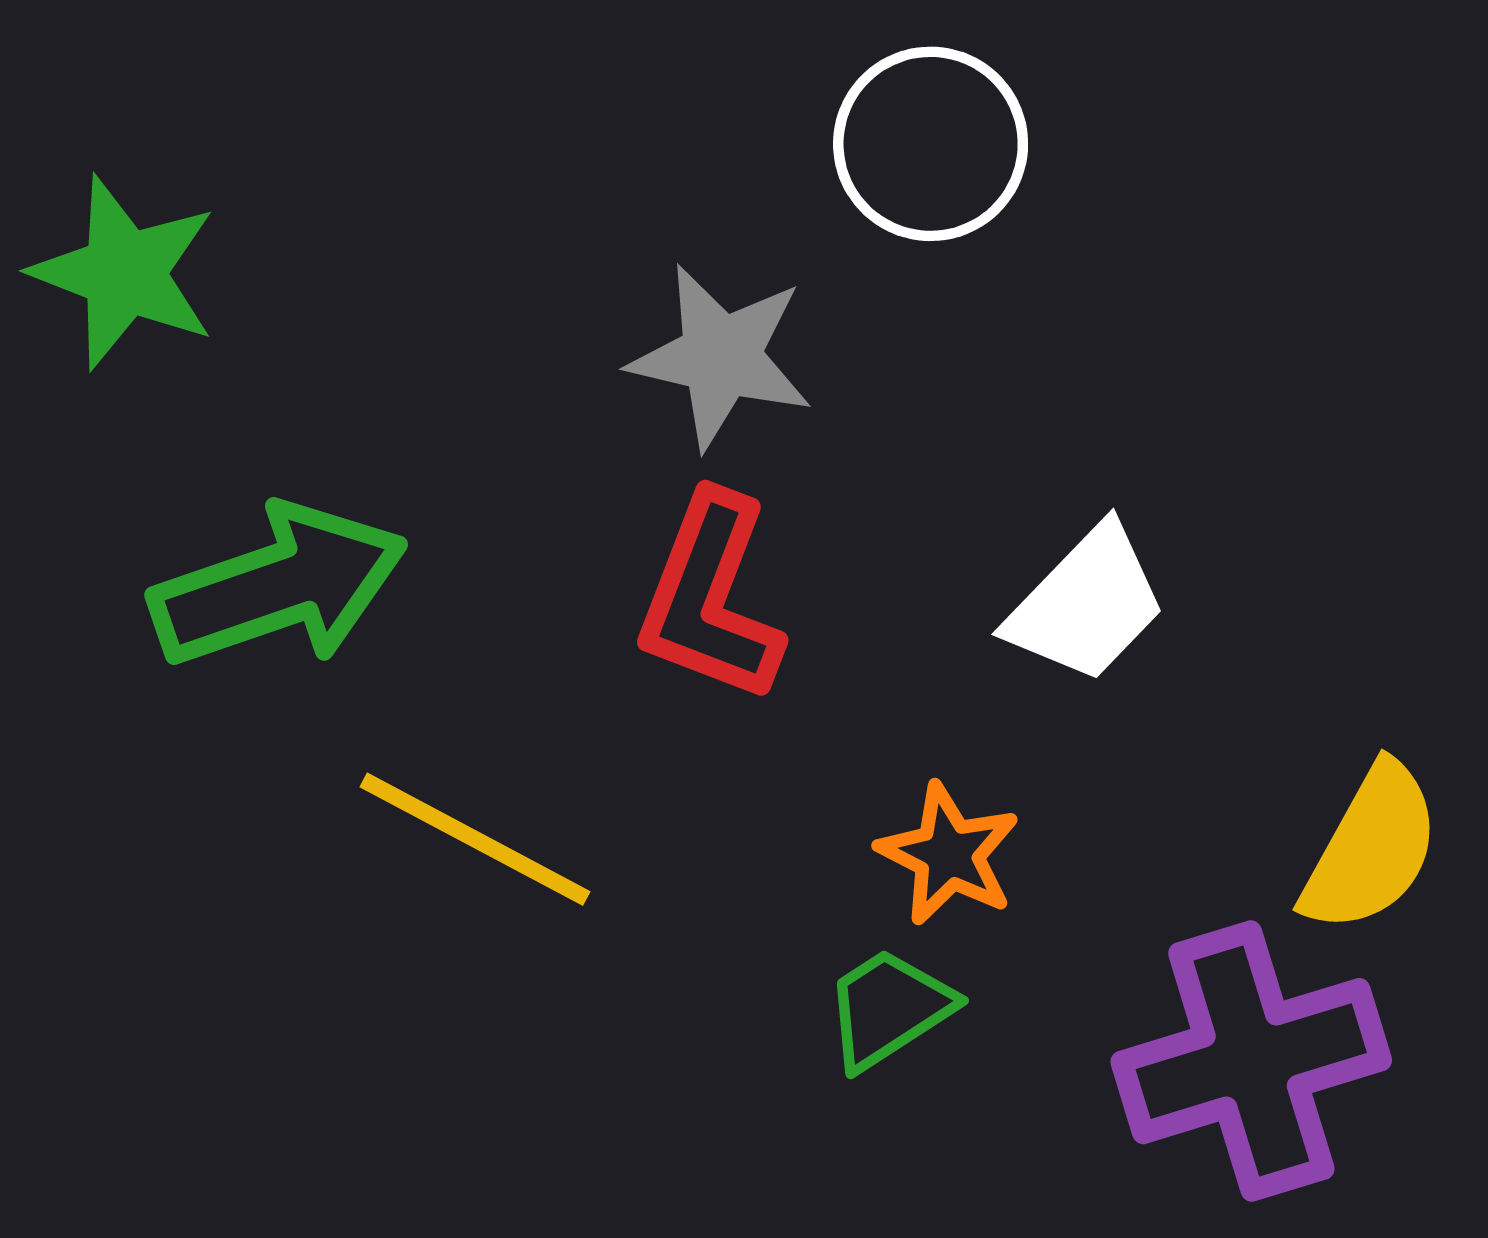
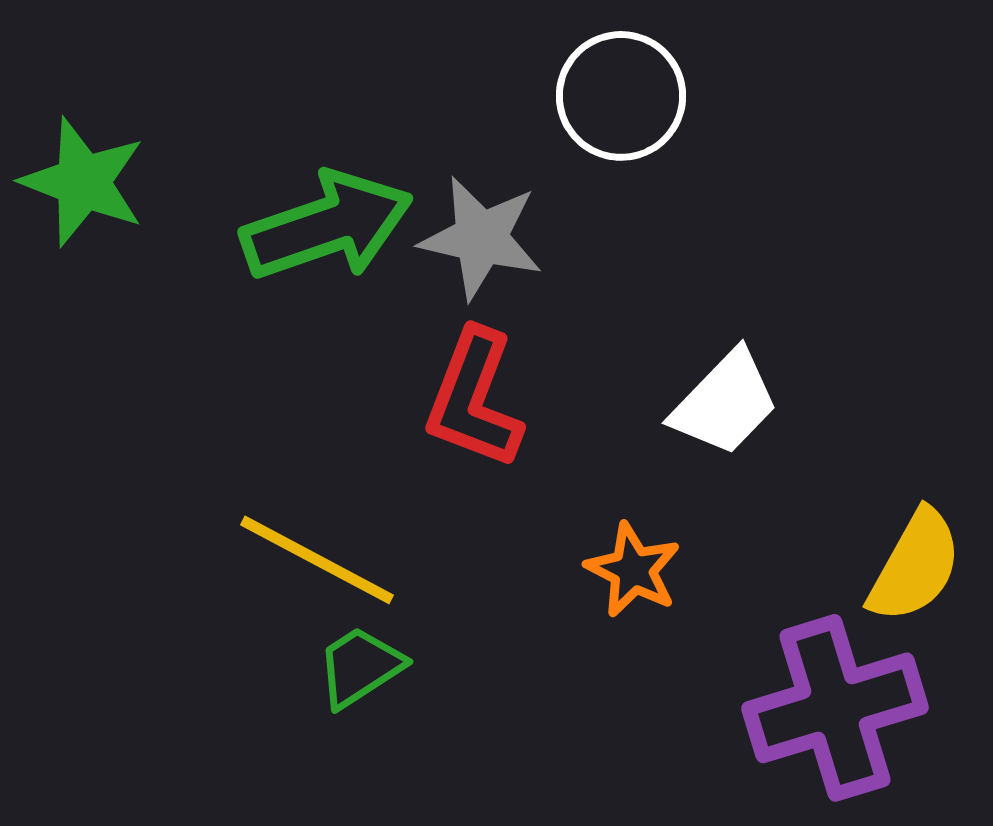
green arrow: (279, 586) -> (327, 226), moved
green trapezoid: (889, 1009) -> (360, 667), moved

